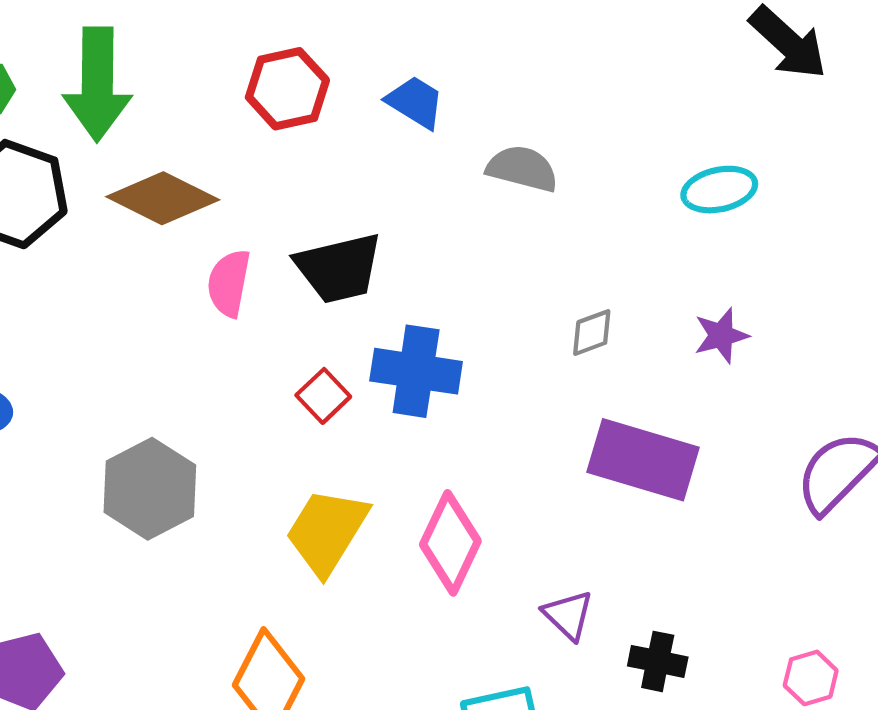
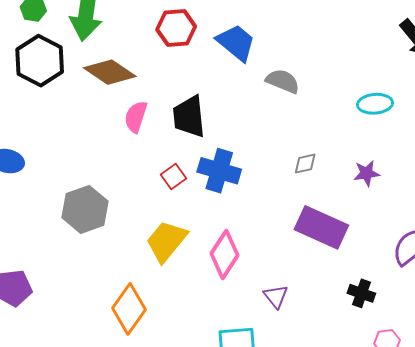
blue trapezoid: (415, 102) -> (236, 43), size x1.4
black trapezoid: (339, 268) -> (189, 117), turned 90
black cross: (658, 661) -> (361, 293), moved

